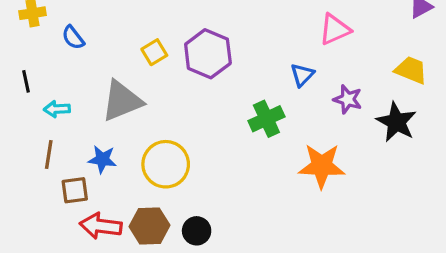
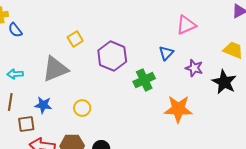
blue semicircle: (73, 38) -> (15, 30), moved
purple hexagon: (208, 54) -> (112, 56), moved
yellow circle: (166, 164) -> (82, 108), size x0.6

